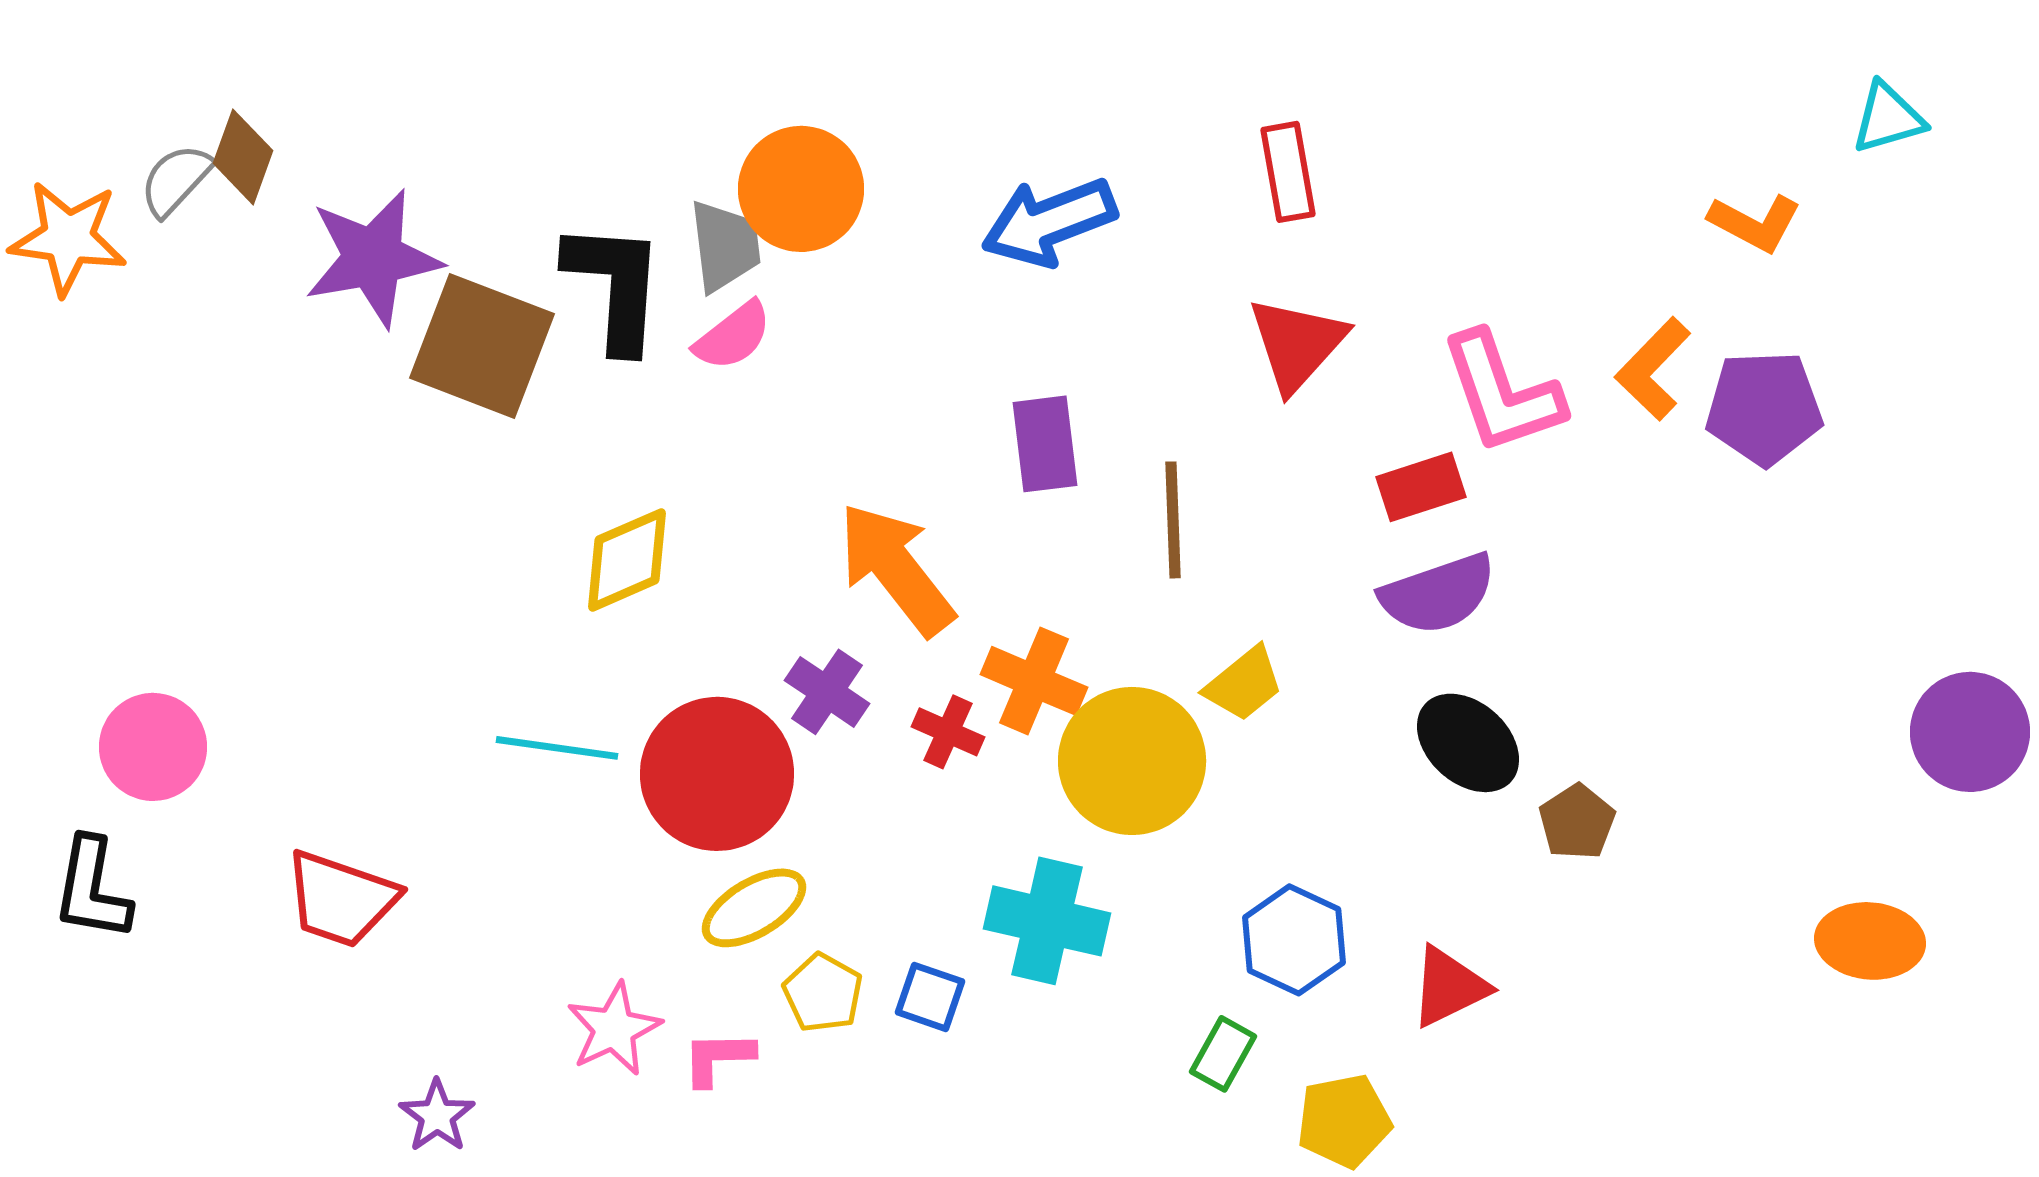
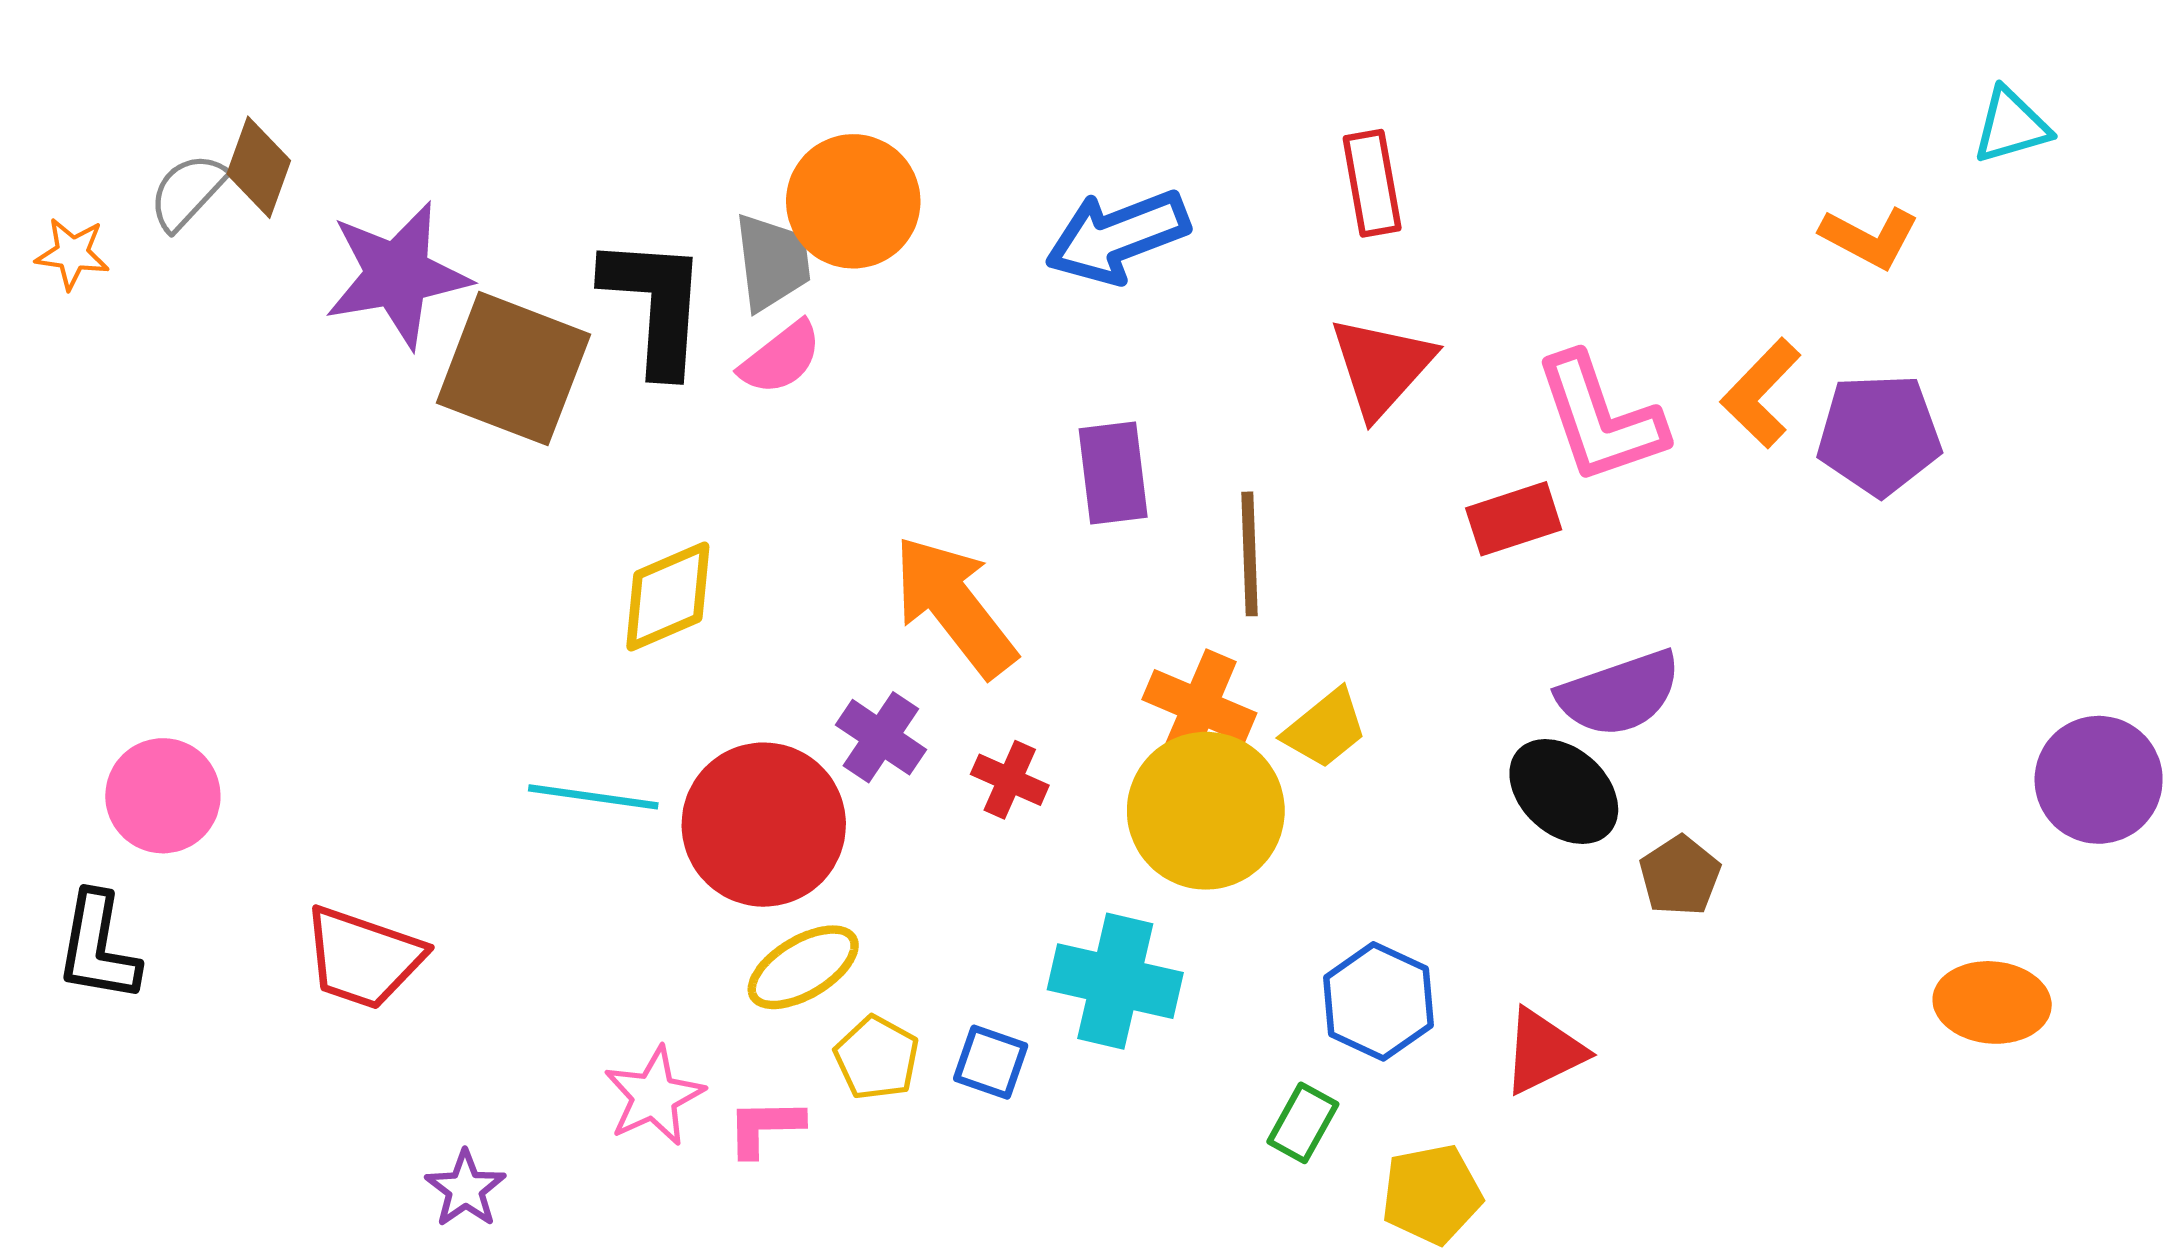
orange star: (68, 238) -> (72, 254), size x0.6
purple semicircle: (1438, 594) -> (1619, 694), moved
orange cross: (1034, 681) -> (1199, 706), moved

